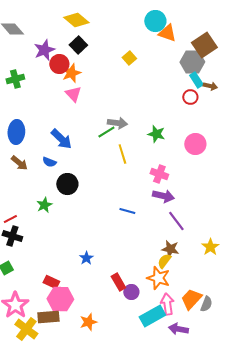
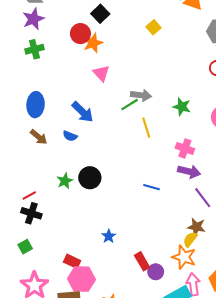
purple star: (44, 50) -> (33, 19), moved
pink triangle: (73, 94) -> (101, 73), moved
black circle: (67, 184) -> (90, 178), moved

